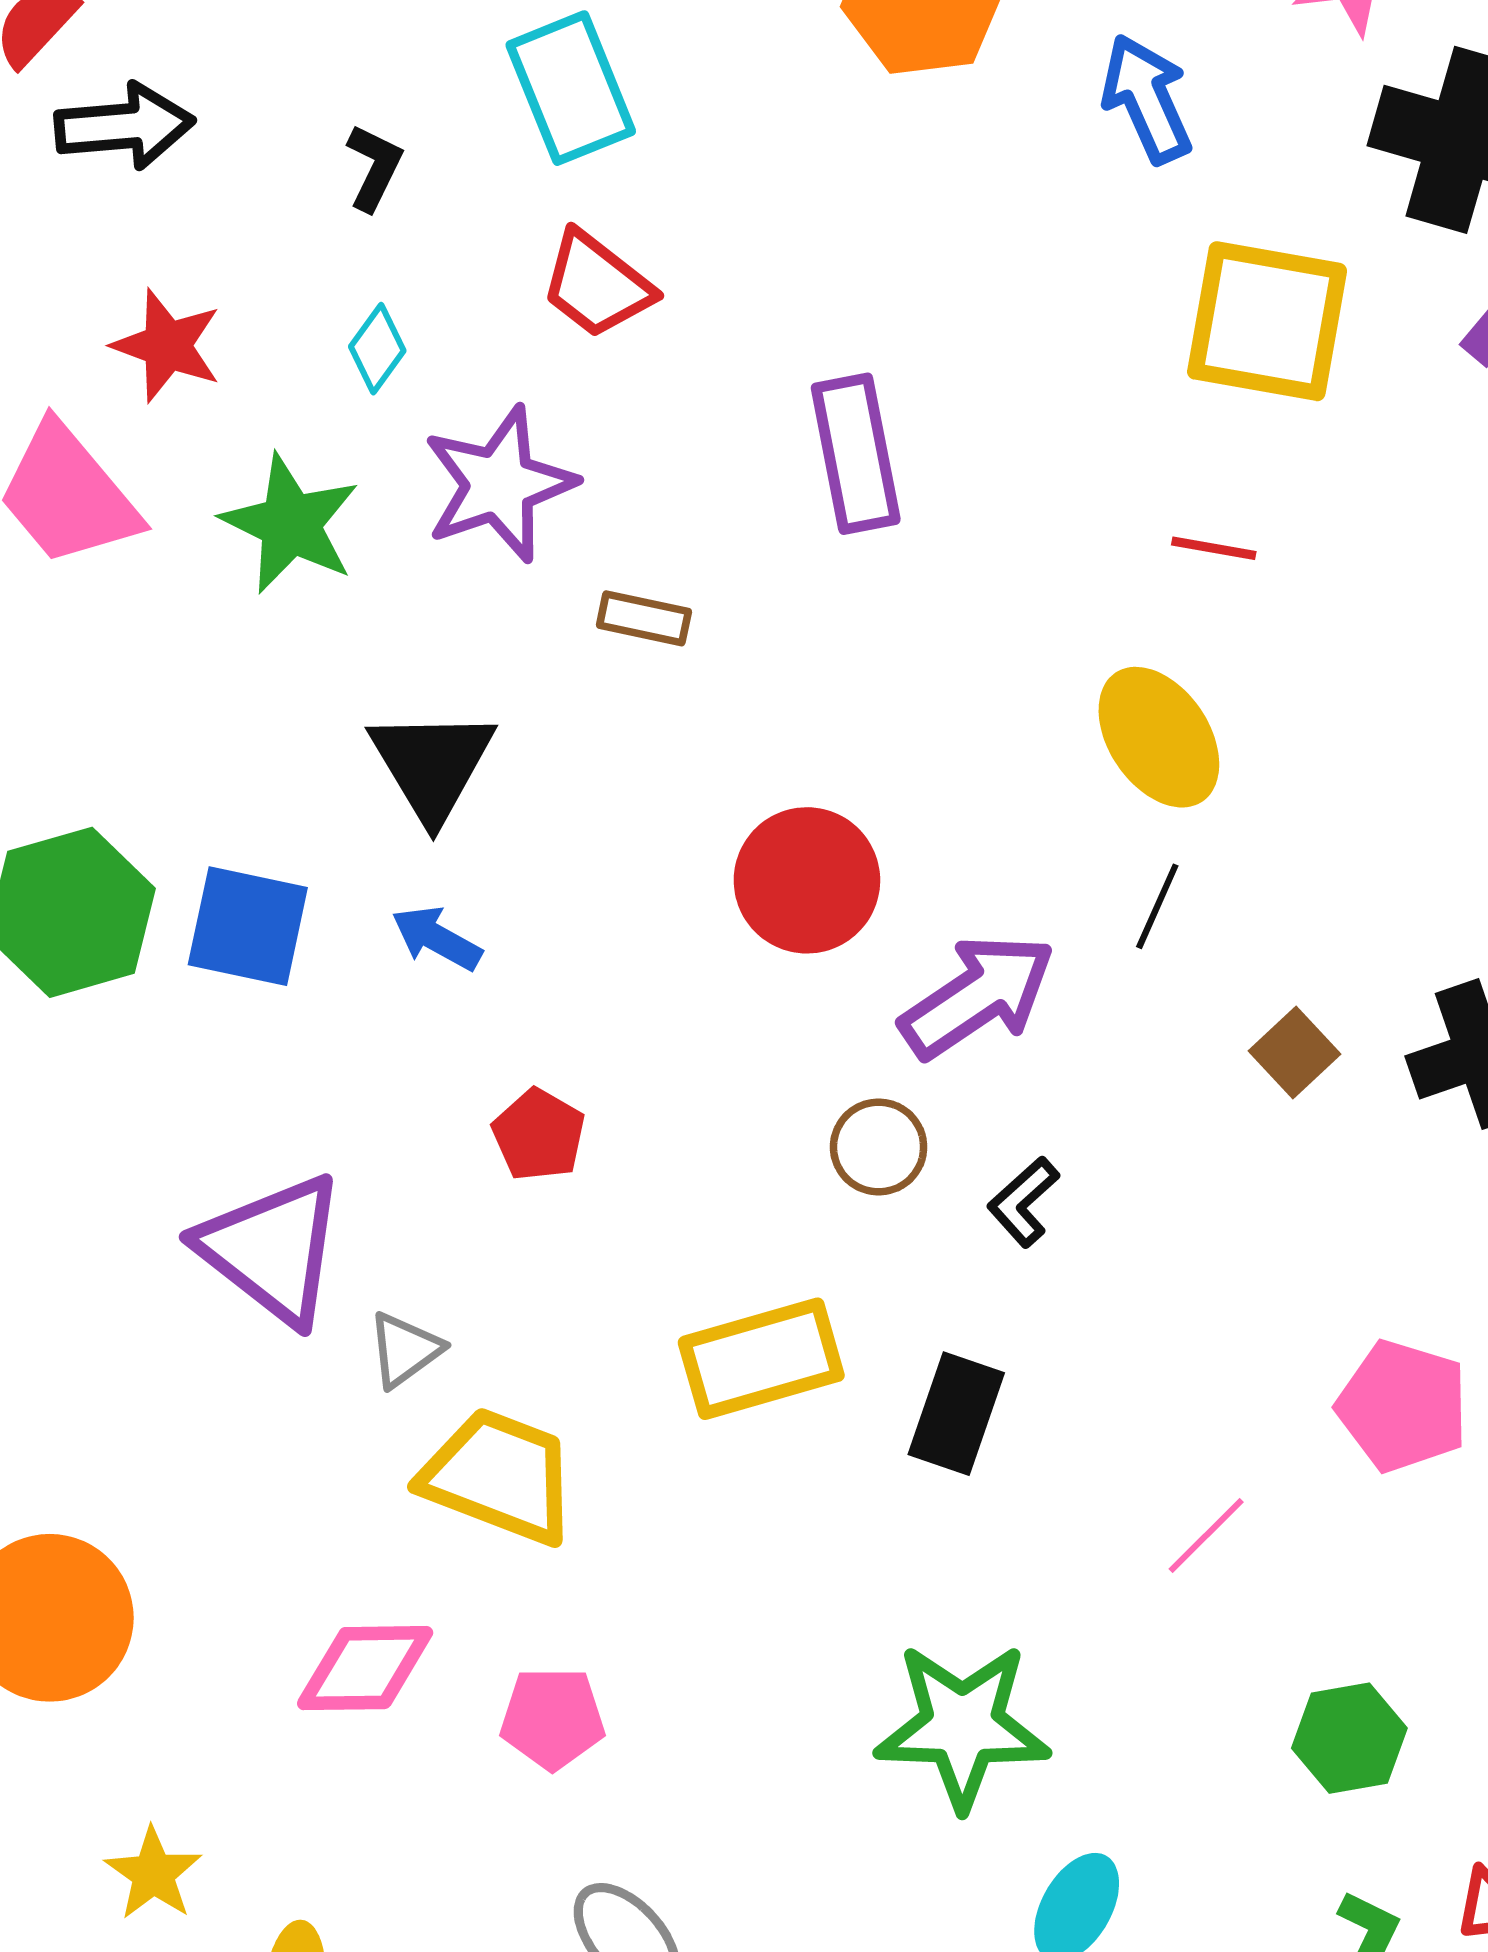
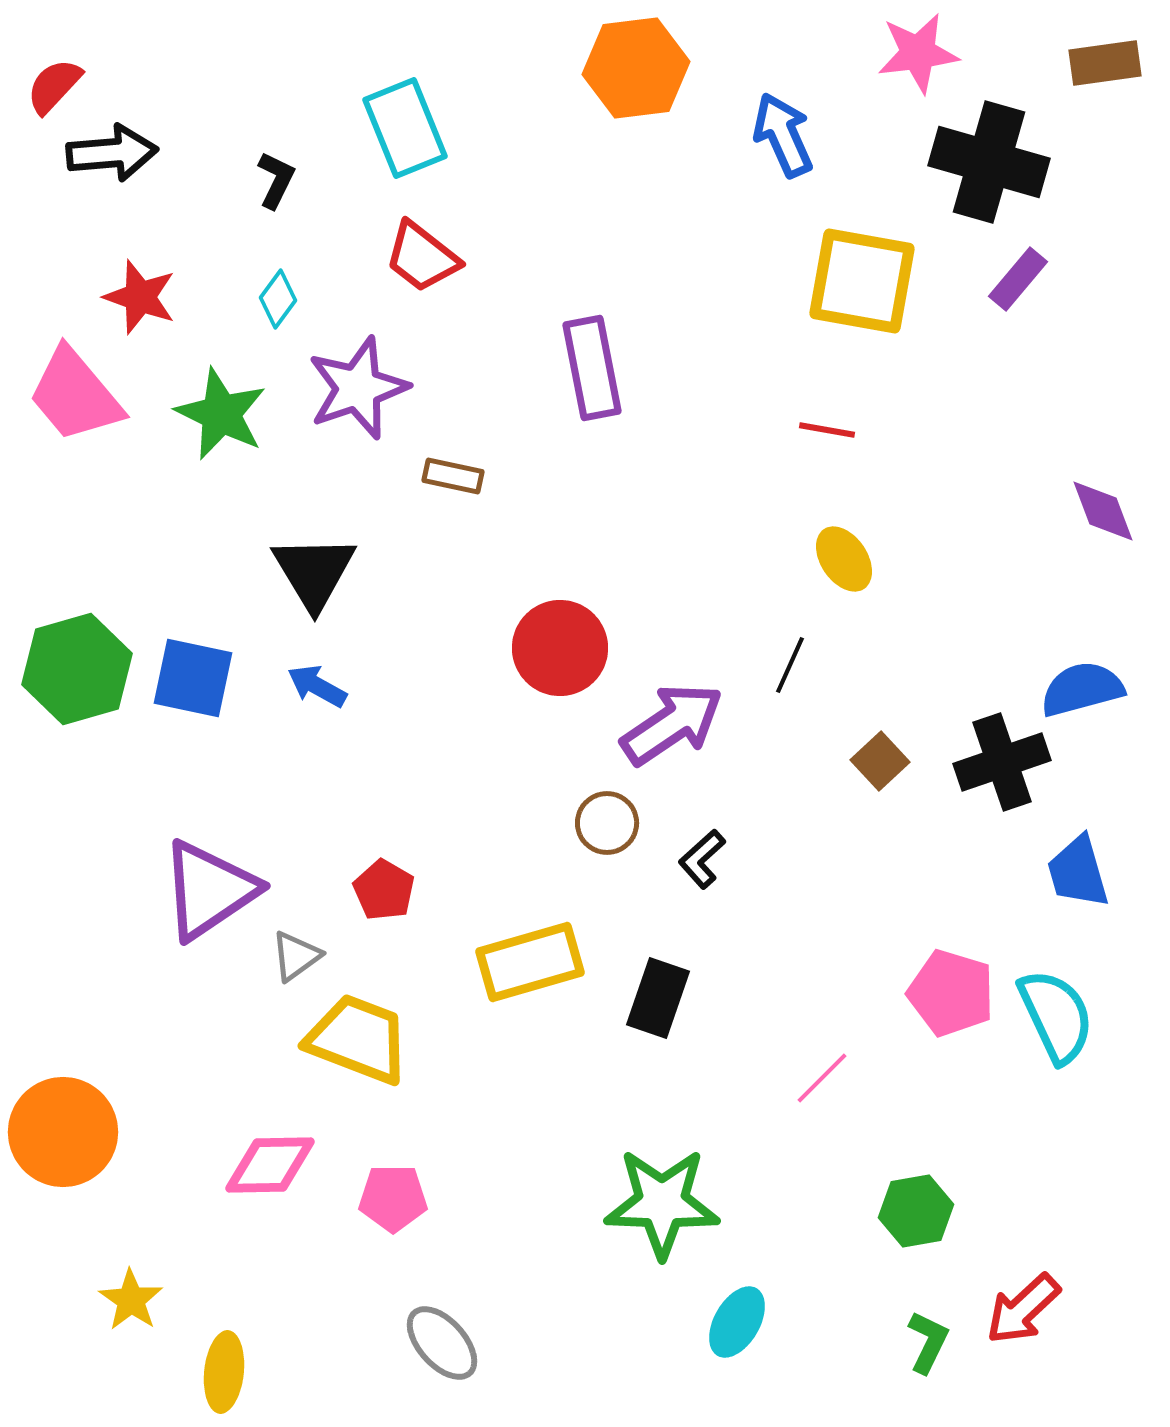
yellow ellipse: (1159, 737) -> (844, 559), moved, size x0.7
red pentagon: (539, 1135) -> (384, 890), moved
purple triangle: (272, 1249) -> (209, 890), turned 48

